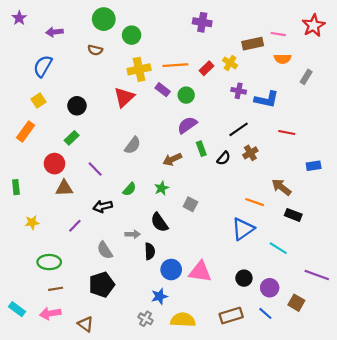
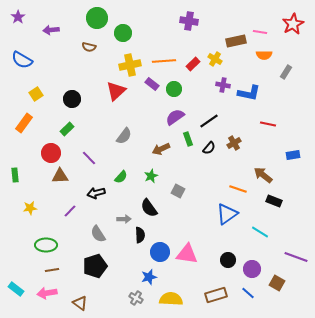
blue semicircle: (43, 66) -> (22, 60), moved, turned -90
black line: (239, 129) -> (209, 121), moved

